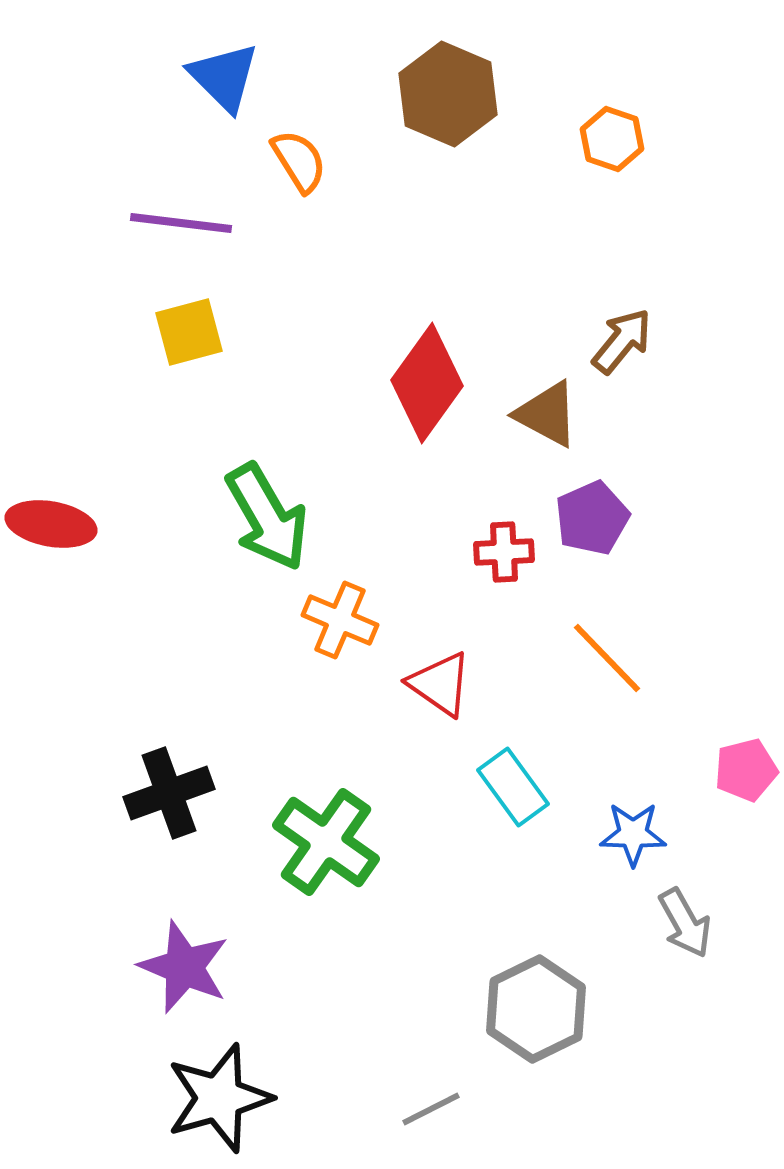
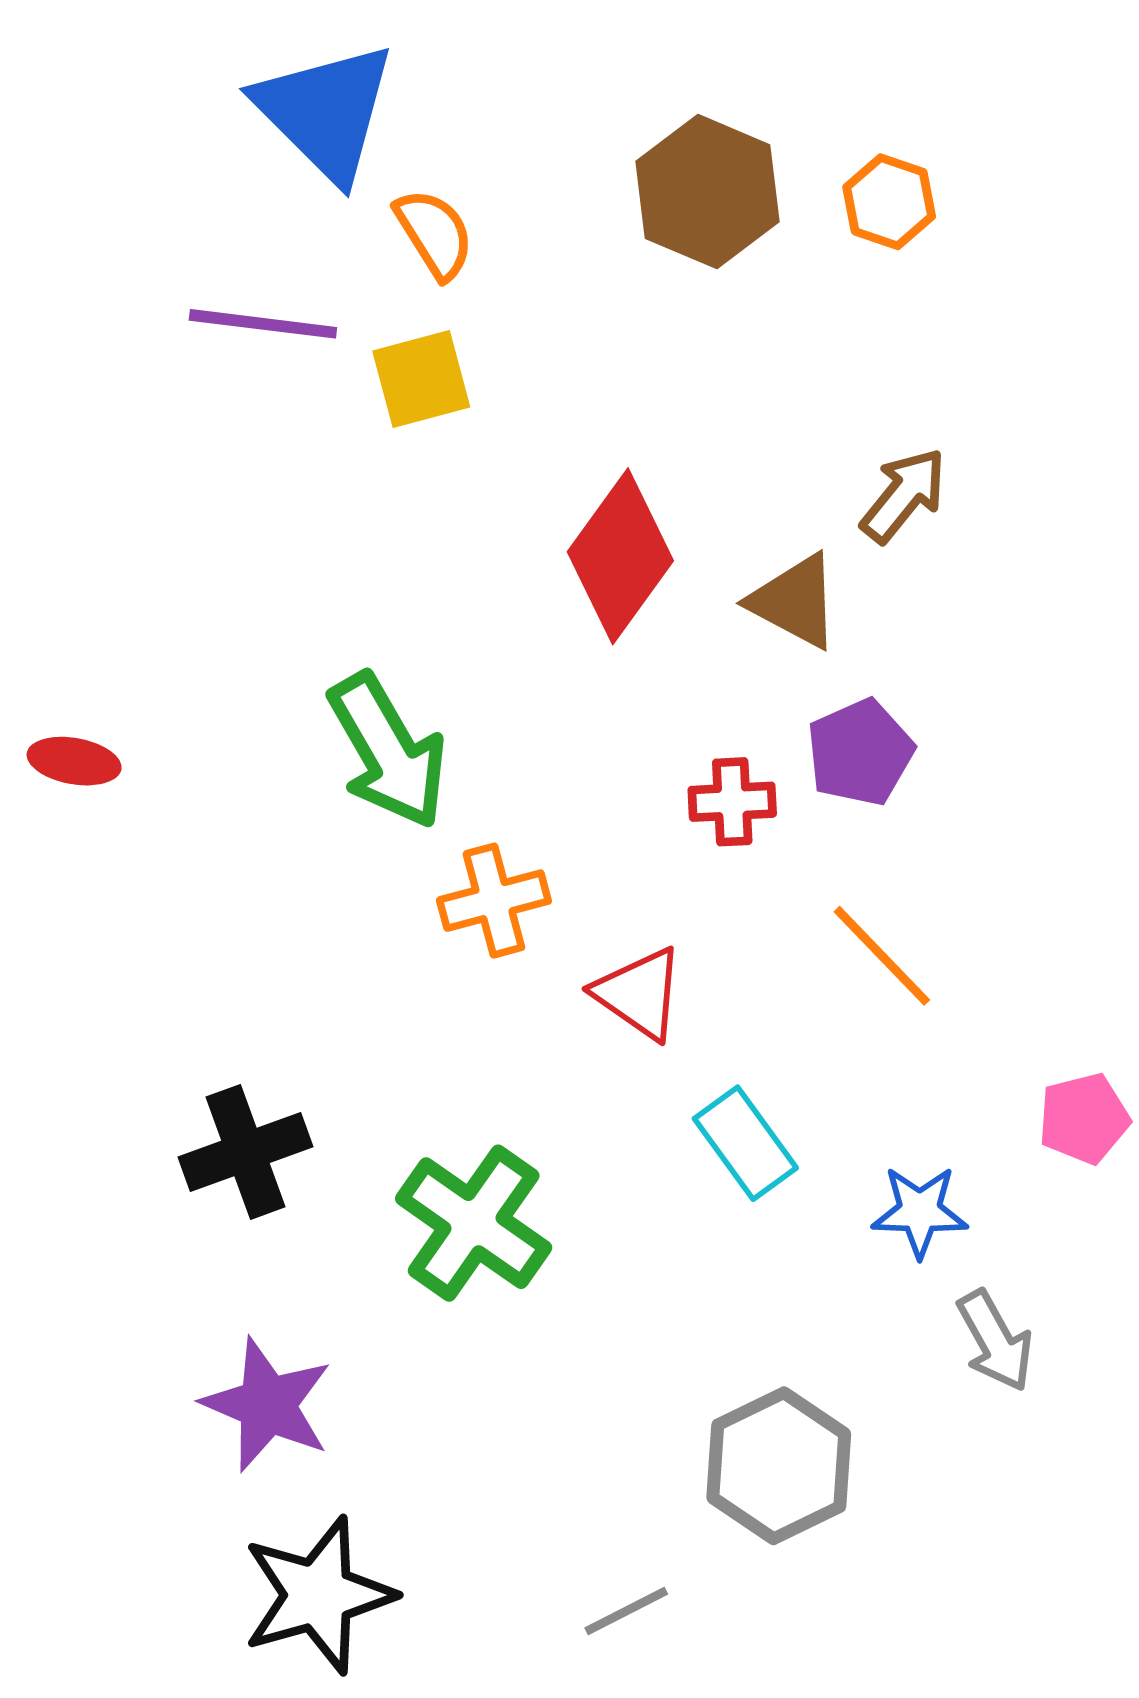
blue triangle: (224, 77) -> (325, 112), size x1.4
brown hexagon: (448, 94) -> (708, 192), moved
yellow square: (189, 332) -> (421, 379), moved
red ellipse: (51, 524) -> (74, 761), size x0.7
orange cross: (340, 620) -> (494, 901), turned -38

